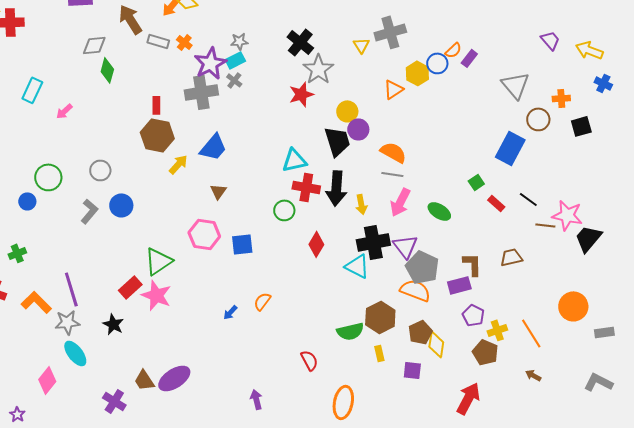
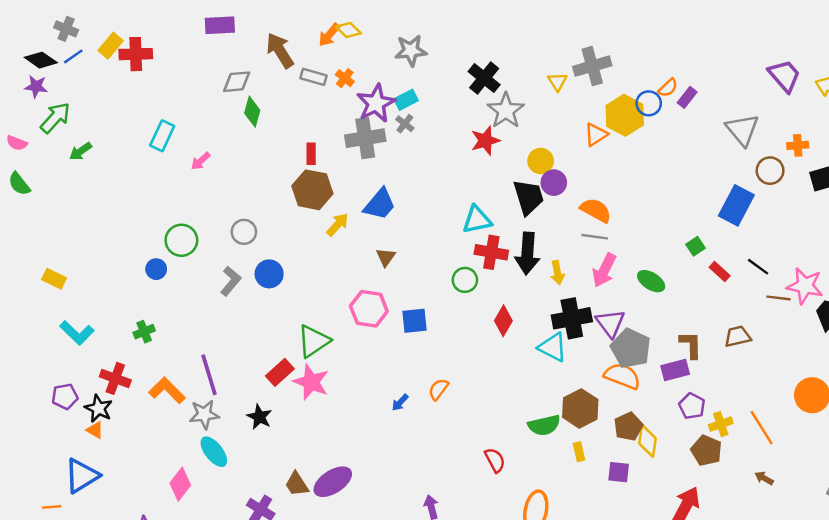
purple trapezoid: (550, 40) -> (784, 76), size x1.4
gray star: (239, 41) -> (411, 50), moved, size x1.5
yellow hexagon: (417, 73) -> (625, 115), size x1.4

